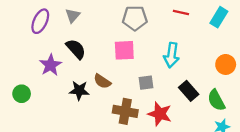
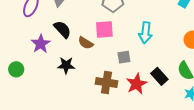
brown semicircle: (102, 81) -> (86, 43), moved
black rectangle: (189, 91) -> (159, 76), moved
red star: (160, 114) -> (137, 84), turned 30

